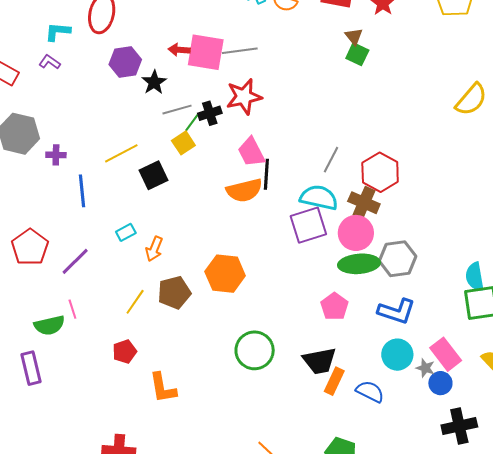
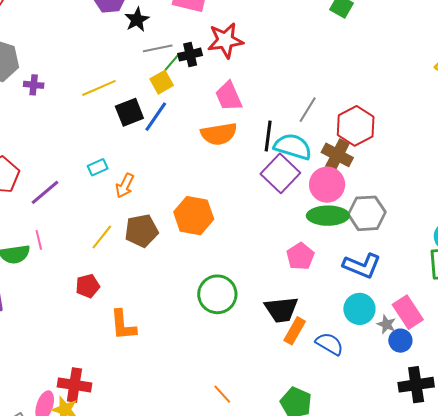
black line: (266, 174) -> (268, 136), moved
blue line: (82, 191) -> (156, 117), moved, turned 36
purple square: (308, 225) -> (280, 173), turned -33

